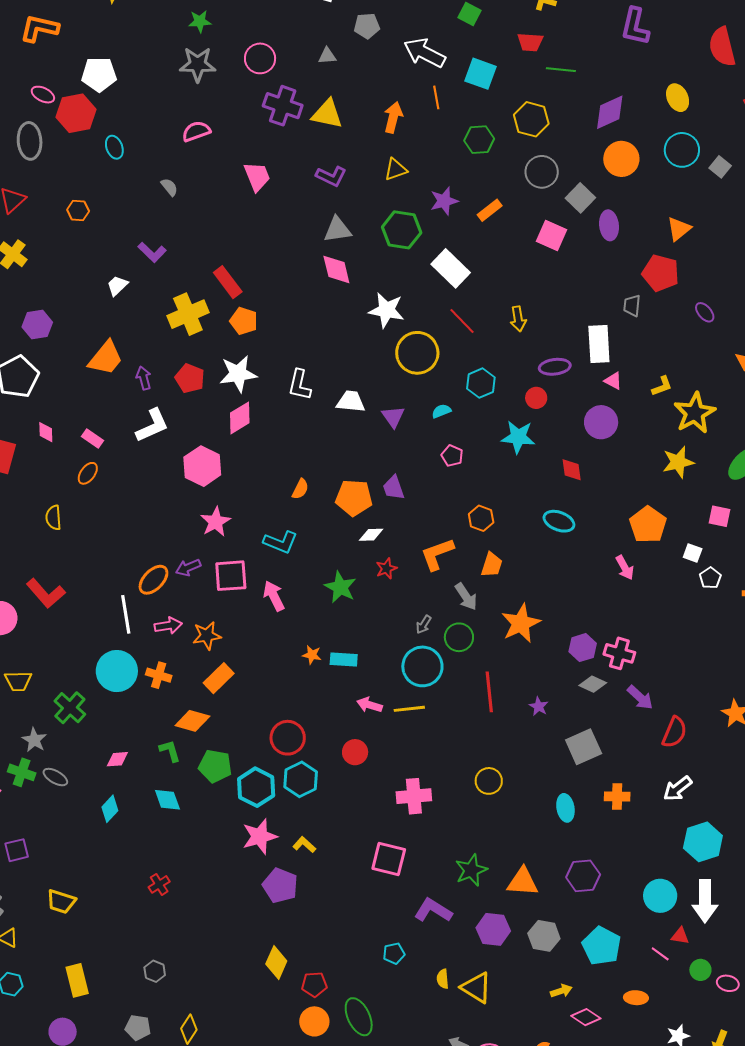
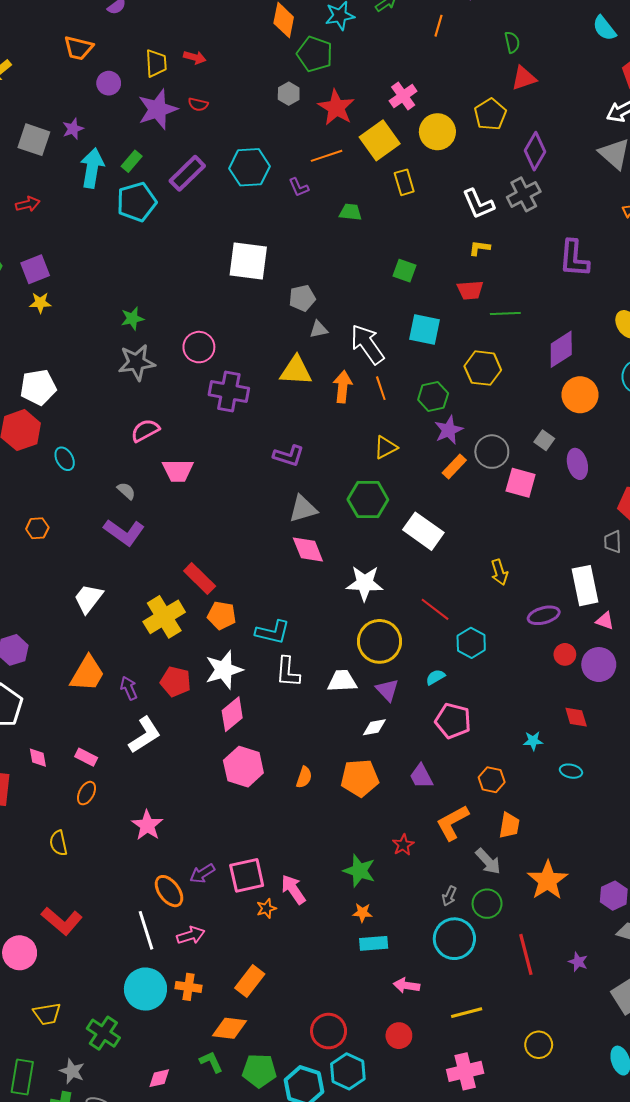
white arrow: (425, 53) -> (367, 344), moved, turned 36
gray triangle: (327, 56) -> (319, 329), moved
orange line: (436, 97) -> (381, 388), moved
yellow triangle: (327, 114) -> (296, 371), moved
yellow triangle: (396, 169) -> (386, 447), moved
gray circle: (542, 172) -> (492, 452), moved
pink trapezoid: (257, 176) -> (178, 470), moved, turned 120
gray square: (580, 198) -> (544, 440), size x0.7
purple star: (444, 201) -> (449, 430), moved
purple L-shape: (152, 252) -> (124, 532), moved, size x1.4
white trapezoid: (117, 286) -> (88, 598), size x1.4
red line: (462, 321) -> (435, 609), moved
yellow circle: (417, 353) -> (379, 641), moved
red circle: (536, 398) -> (565, 654), moved
cyan star: (518, 437) -> (533, 741), moved, size x0.6
pink pentagon: (452, 456) -> (453, 721), size x1.6
pink hexagon: (202, 466) -> (243, 767), moved
purple trapezoid: (393, 488) -> (421, 776), moved
cyan ellipse: (559, 521) -> (571, 771), size x0.7
pink star: (216, 522) -> (147, 825), moved
white diamond: (371, 535) -> (374, 727), moved
cyan L-shape: (281, 542) -> (273, 632), moved
orange ellipse: (153, 580) -> (169, 891), turned -72
orange star: (207, 636) -> (266, 908), moved, size x0.7
orange star: (312, 655) -> (362, 913), moved
yellow line: (409, 709) -> (467, 1013), moved

